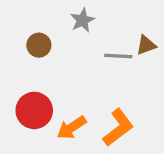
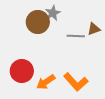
brown circle: (39, 45) -> (38, 22), moved, size x1.5
orange L-shape: (118, 128) -> (76, 82), turned 85

